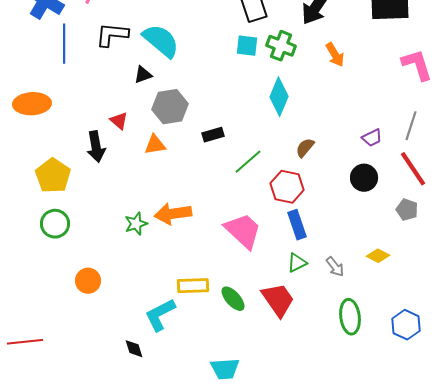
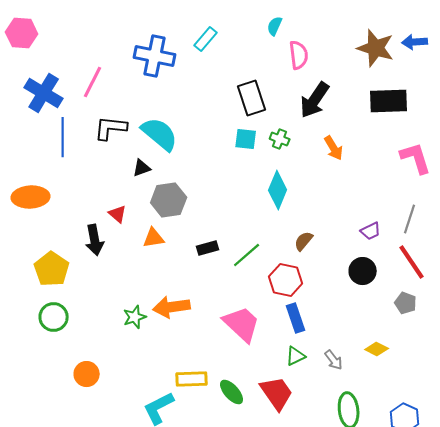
green cross: (281, 46) -> (280, 139), size x0.7
black rectangle: (213, 135) -> (208, 248), moved

